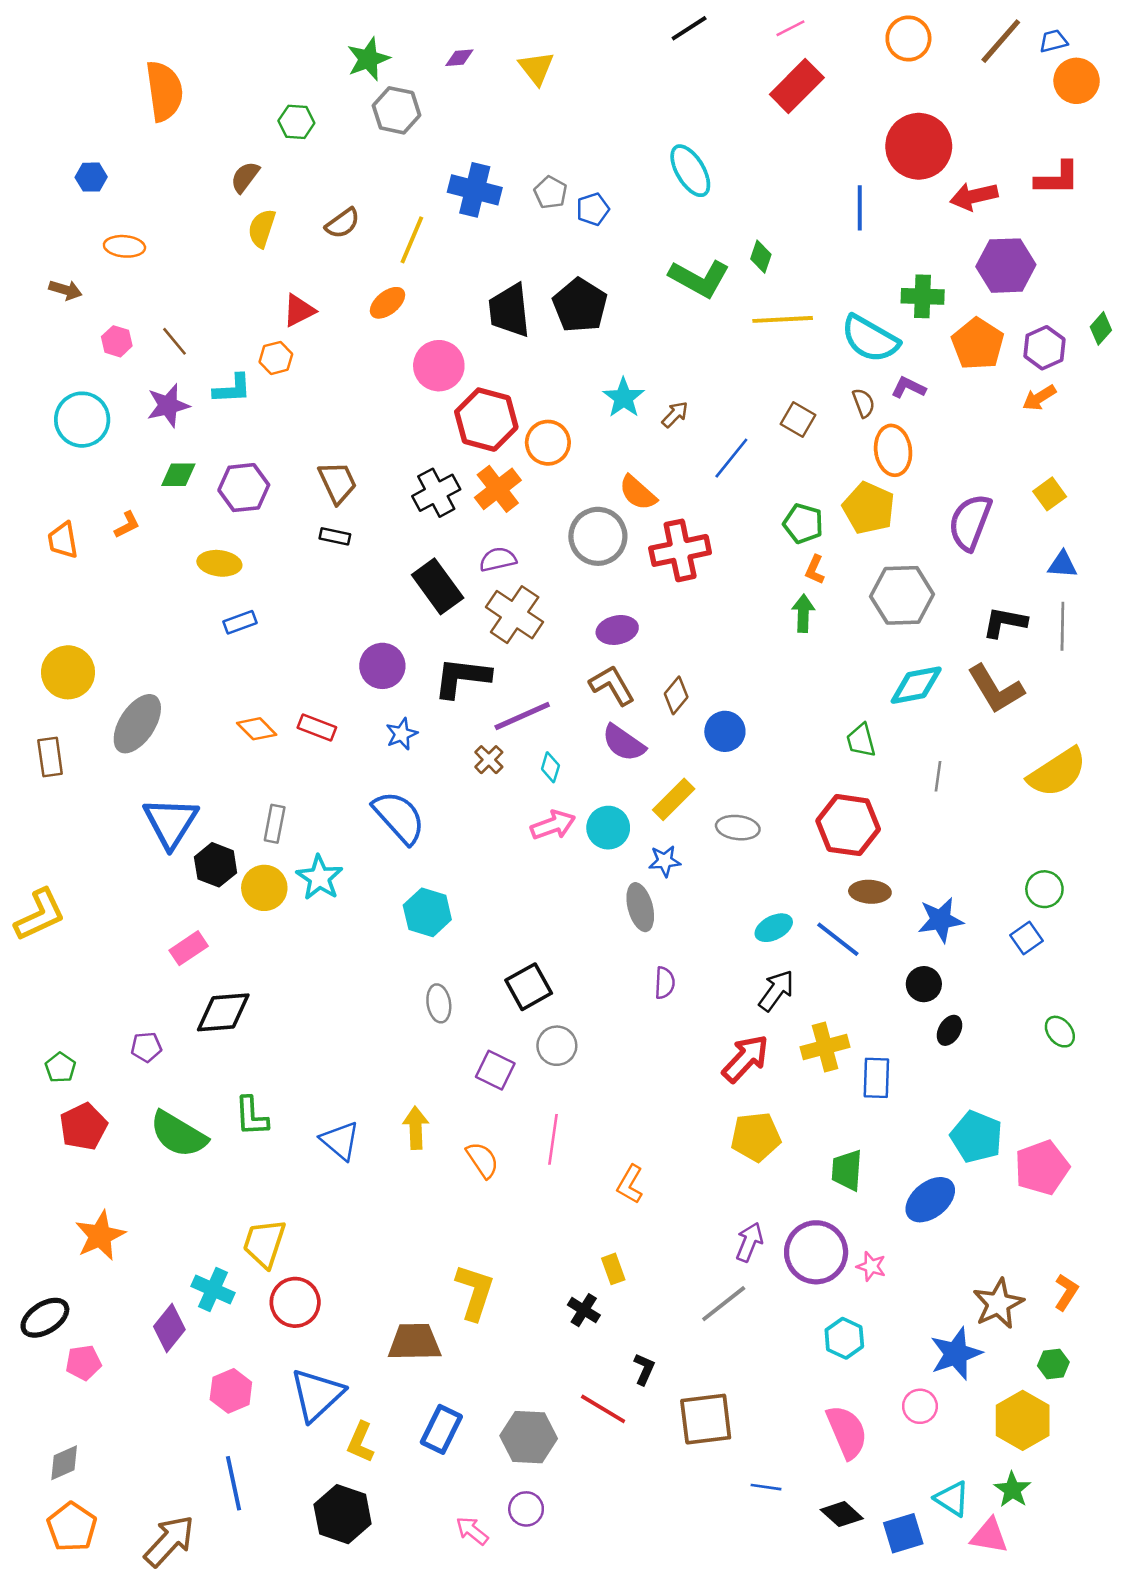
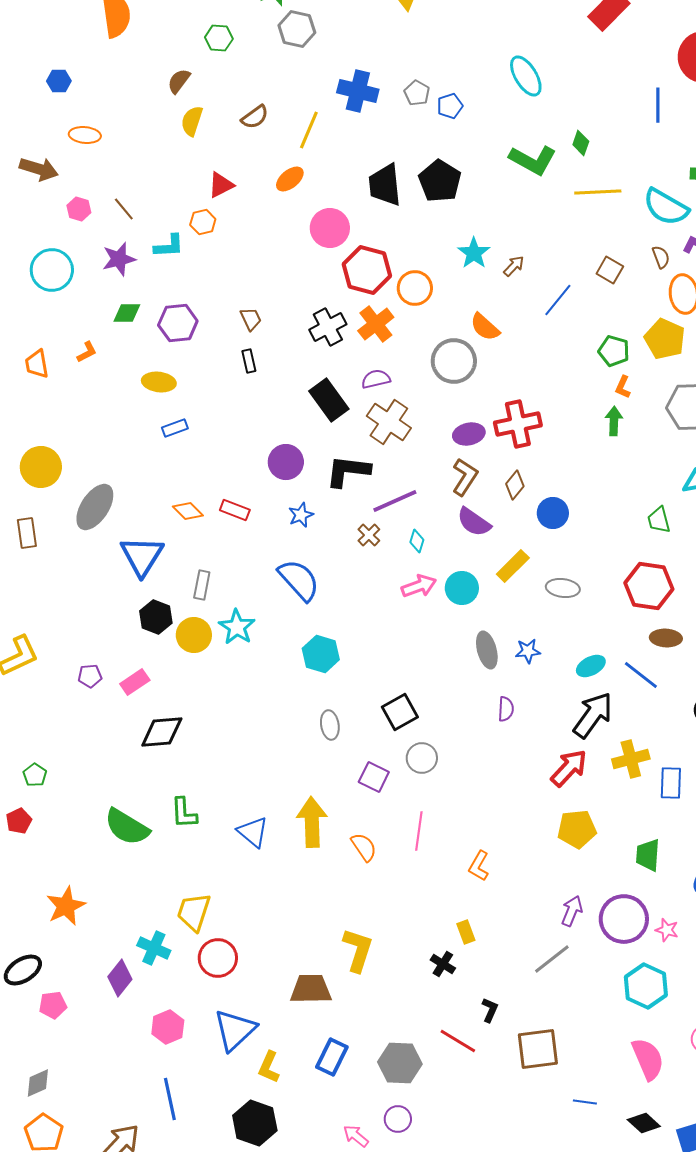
brown arrow: (65, 290) -> (39, 169), size x1.5
brown trapezoid: (337, 482) -> (251, 319), size x0.7
black rectangle: (335, 536) -> (249, 361), turned 65
red cross: (680, 550) -> (518, 424), moved
brown L-shape: (612, 685) -> (465, 477), turned 63
blue triangle: (171, 822) -> (142, 556), moved
blue star: (665, 861) -> (528, 651), moved
black arrow: (776, 991) -> (593, 715), size x1.4
purple pentagon: (146, 1047) -> (90, 676), moved
red pentagon: (83, 1127) -> (19, 821), moved, size x0.7
yellow arrow: (416, 1128) -> (312, 822), size x1.5
cyan hexagon: (844, 1338) -> (646, 986), size x1.4

